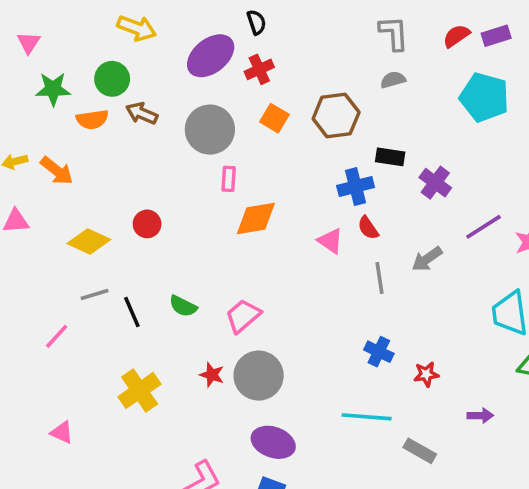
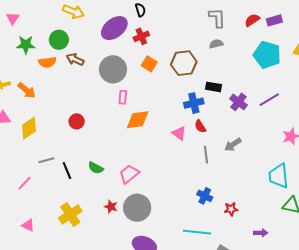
purple line: (484, 227) -> (269, 100), moved
yellow diamond: (89, 242) -> (29, 128), moved, turned -60
pink triangle: (62, 432) -> (28, 225), moved

